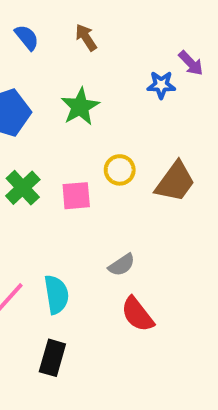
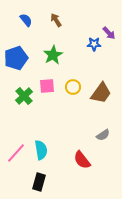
pink square: (76, 196) -> (47, 86), moved
gray semicircle: (122, 265) -> (103, 135), moved

